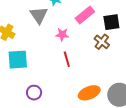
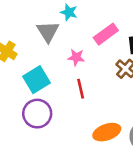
cyan square: (18, 60) -> (36, 80), moved, turned -30
purple circle: (34, 93) -> (37, 114), moved, size x1.5

